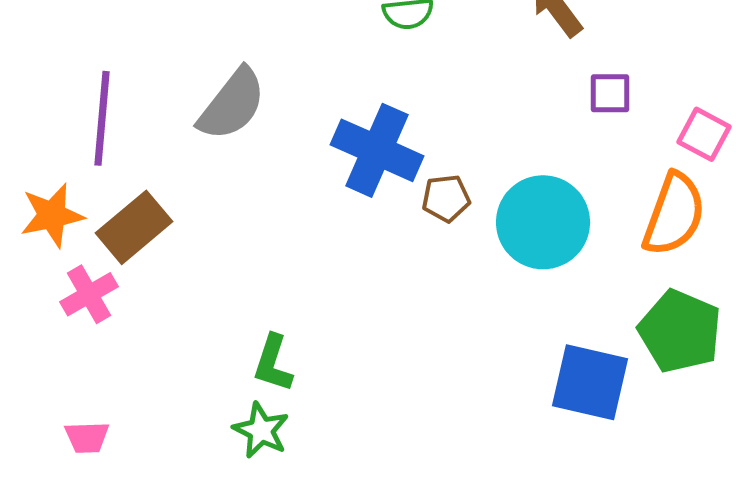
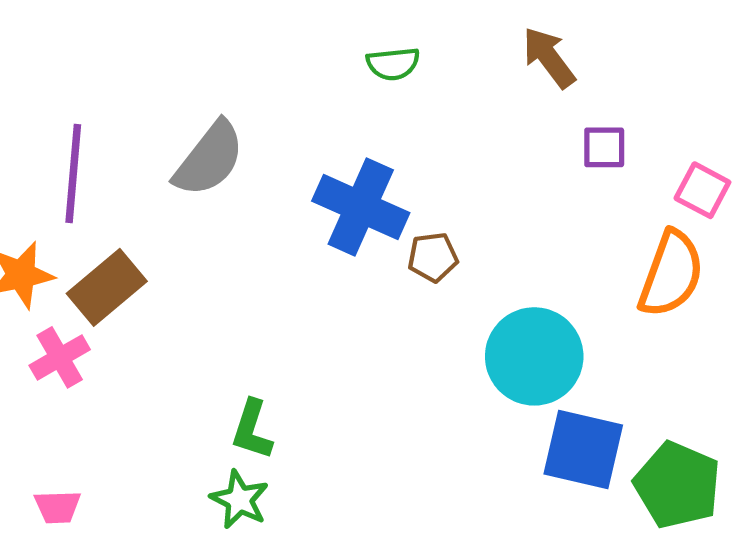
cyan circle: (543, 222) -> (534, 356), moved
green pentagon: (680, 331) -> (677, 485), moved

